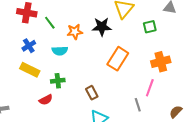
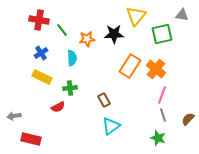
green square: (150, 27) -> (162, 34), size x1.5
cyan semicircle: (60, 51) -> (72, 58), turned -91
orange cross: (161, 62) -> (156, 69), moved, turned -36
gray line: (138, 105) -> (163, 115), moved

